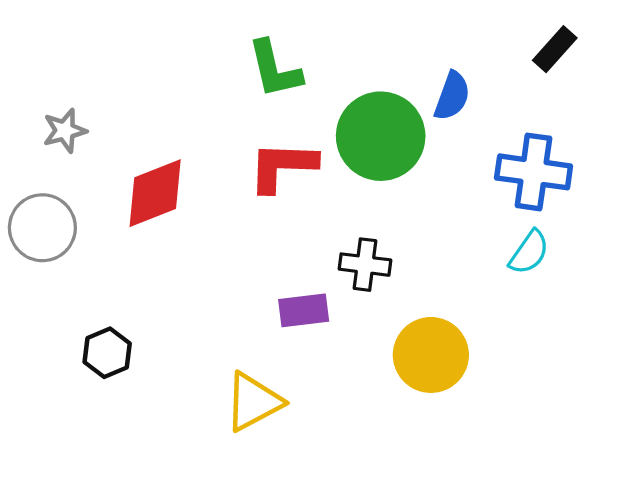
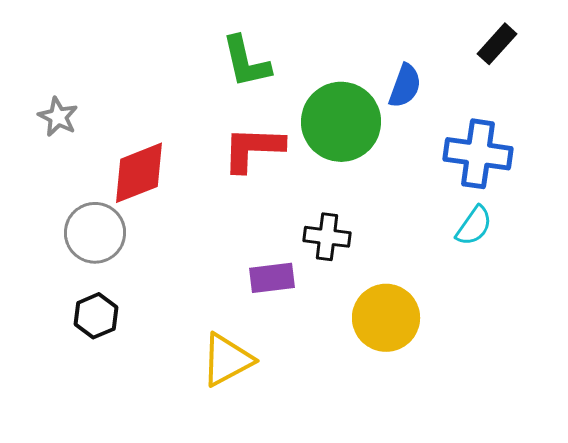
gray star: (65, 131) -> (58, 117), turned -30
gray circle: (42, 228) -> (95, 233), moved

